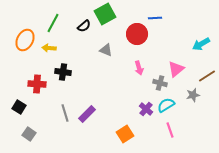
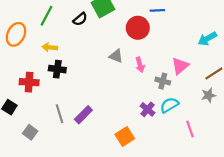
yellow arrow: (49, 48) -> (50, 47), moved
gray triangle: (106, 50) -> (116, 56), moved
gray star: (193, 95) -> (208, 95), moved
pink line: (170, 130) -> (190, 129), moved
gray square: (29, 134) -> (30, 132), moved

